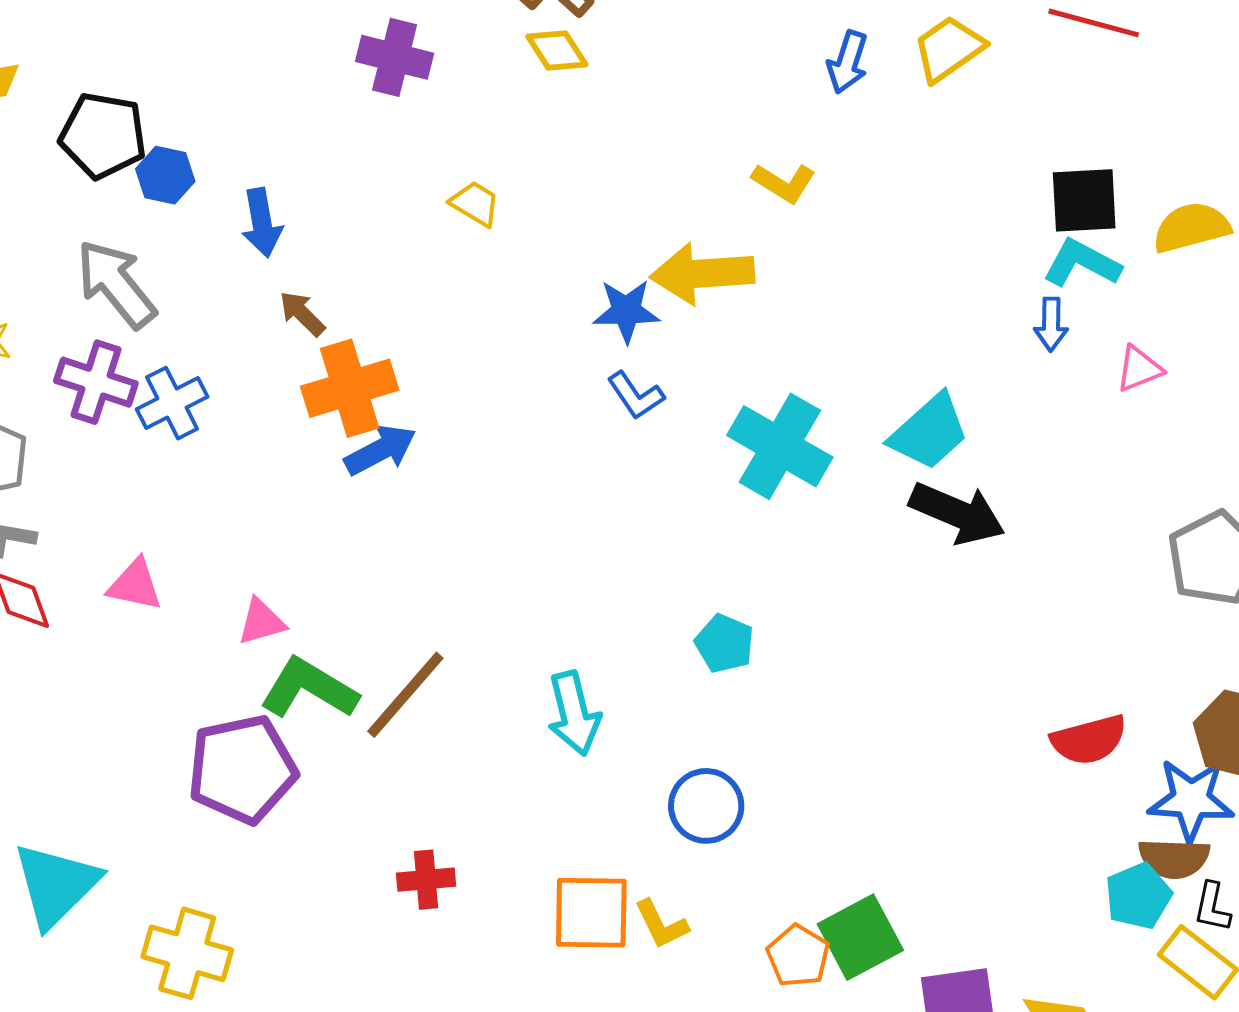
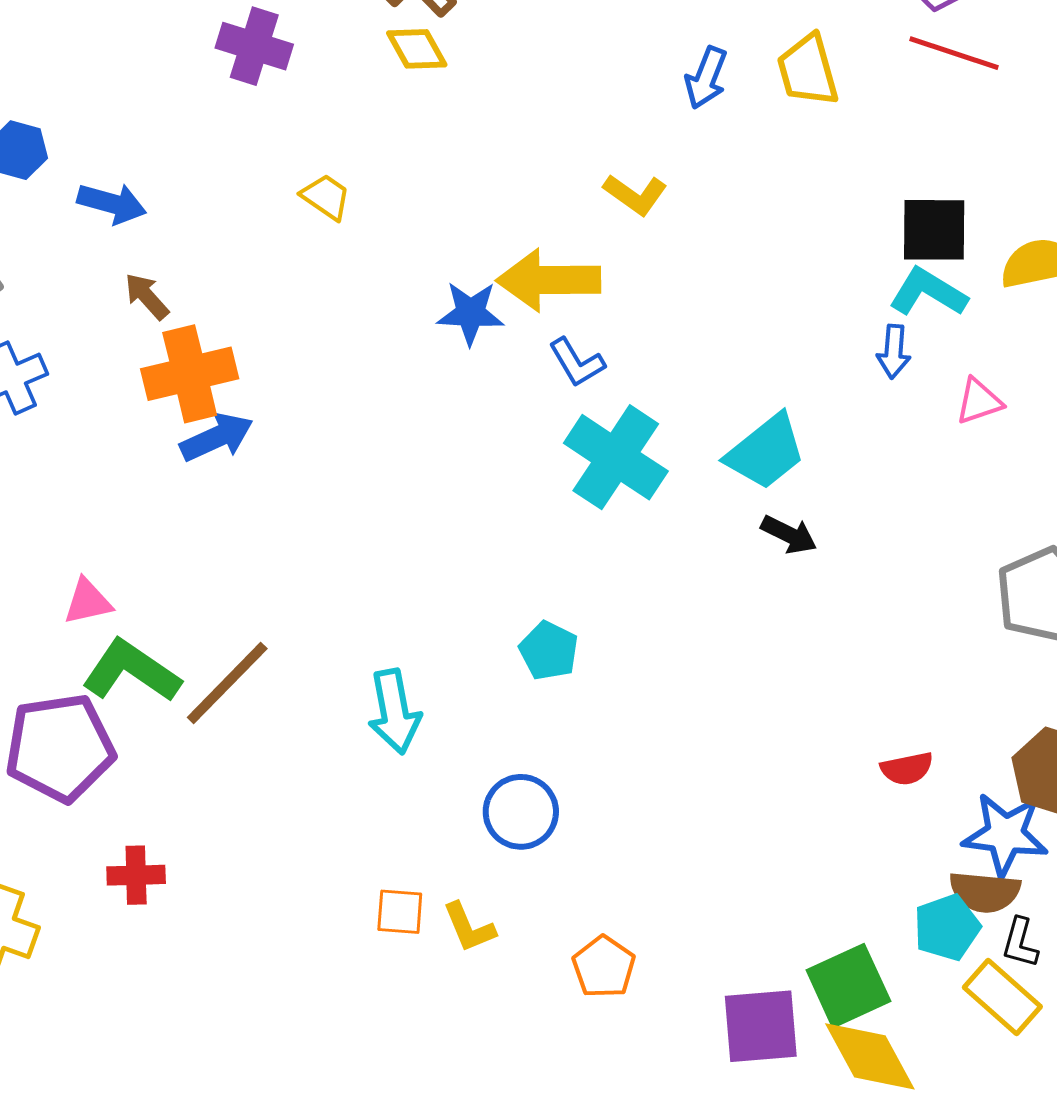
yellow trapezoid: (949, 49) -> (808, 70), turned -74
blue arrow: (262, 223) -> (112, 203), turned -68
blue L-shape: (636, 395) -> (577, 362), moved
black arrow: (957, 513) -> (789, 534), size x0.6
red semicircle: (1089, 740) -> (907, 769), size x0.7
red cross: (426, 880) -> (136, 875), moved
orange square: (591, 913) -> (400, 912), size x0.6
green square: (860, 937) -> (848, 986), moved

